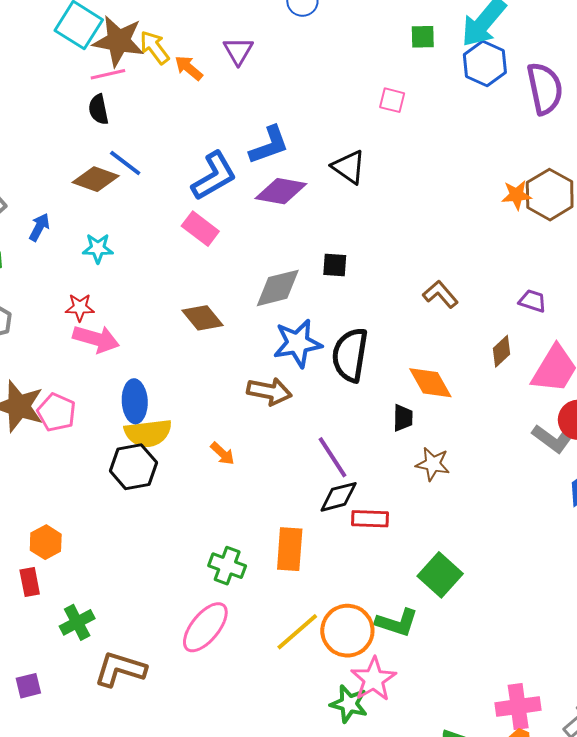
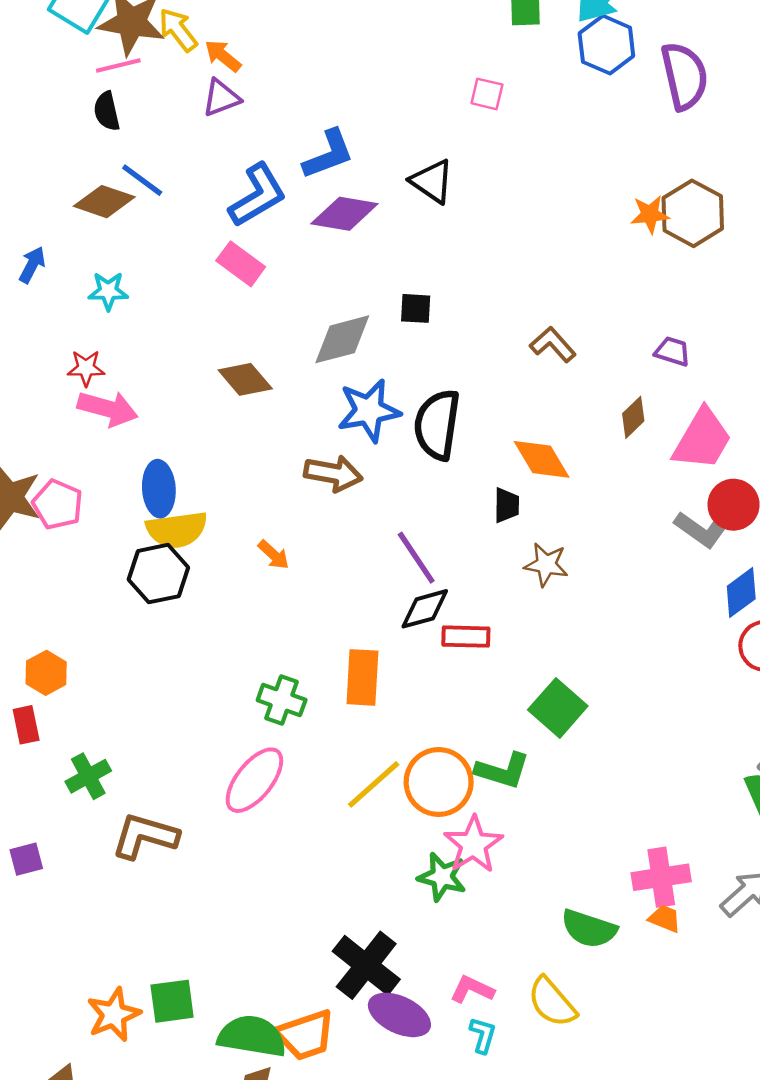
purple triangle: (238, 51) -> (221, 98), moved, turned 40

